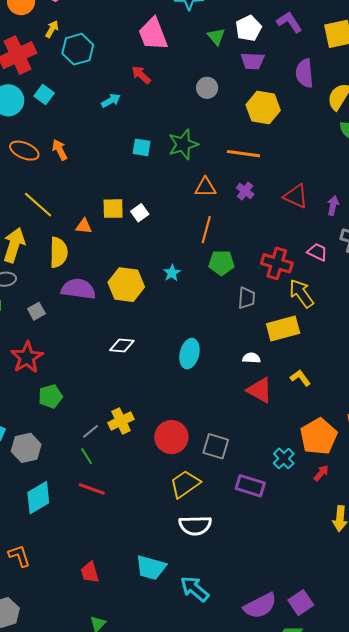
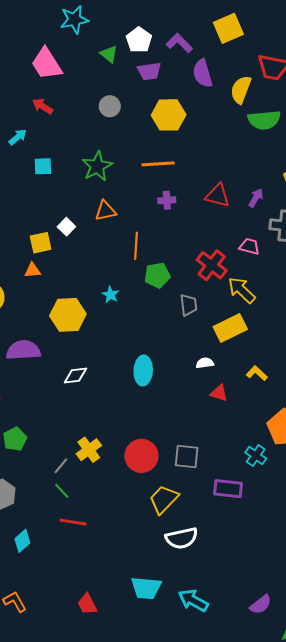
purple L-shape: (289, 22) -> (179, 43), moved
cyan square: (142, 147) -> (43, 166), moved
orange triangle: (205, 187) -> (105, 211), moved
purple cross: (245, 191) -> (167, 200), turned -30
purple arrow: (333, 206) -> (256, 198), turned 30
white square: (140, 213) -> (66, 227), moved
orange triangle: (84, 226) -> (33, 270), moved
red cross: (277, 263) -> (212, 265), turned 32
purple semicircle: (78, 289) -> (23, 350), moved
red triangle: (260, 390) -> (219, 393), size x0.7
cyan diamond: (38, 498) -> (22, 541), size x0.7
purple semicircle: (260, 606) -> (261, 605), size x0.7

